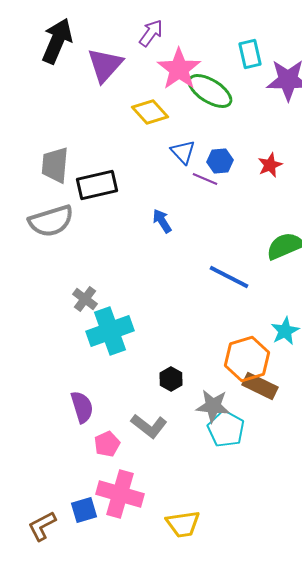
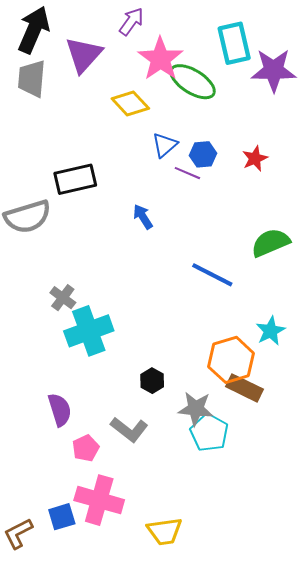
cyan rectangle: (250, 54) -> (234, 43), size x1.4
blue triangle: (183, 152) -> (165, 145), turned 32
gray trapezoid: (55, 165) -> (32, 79), moved

